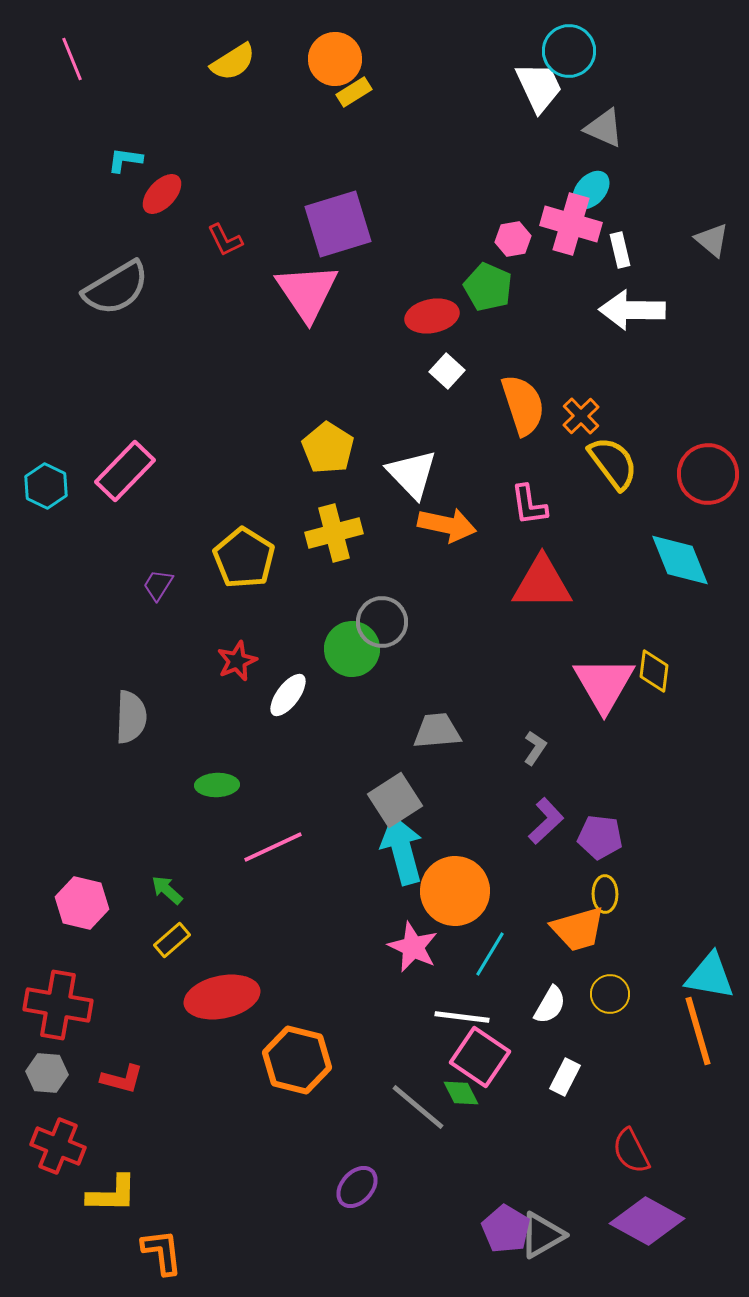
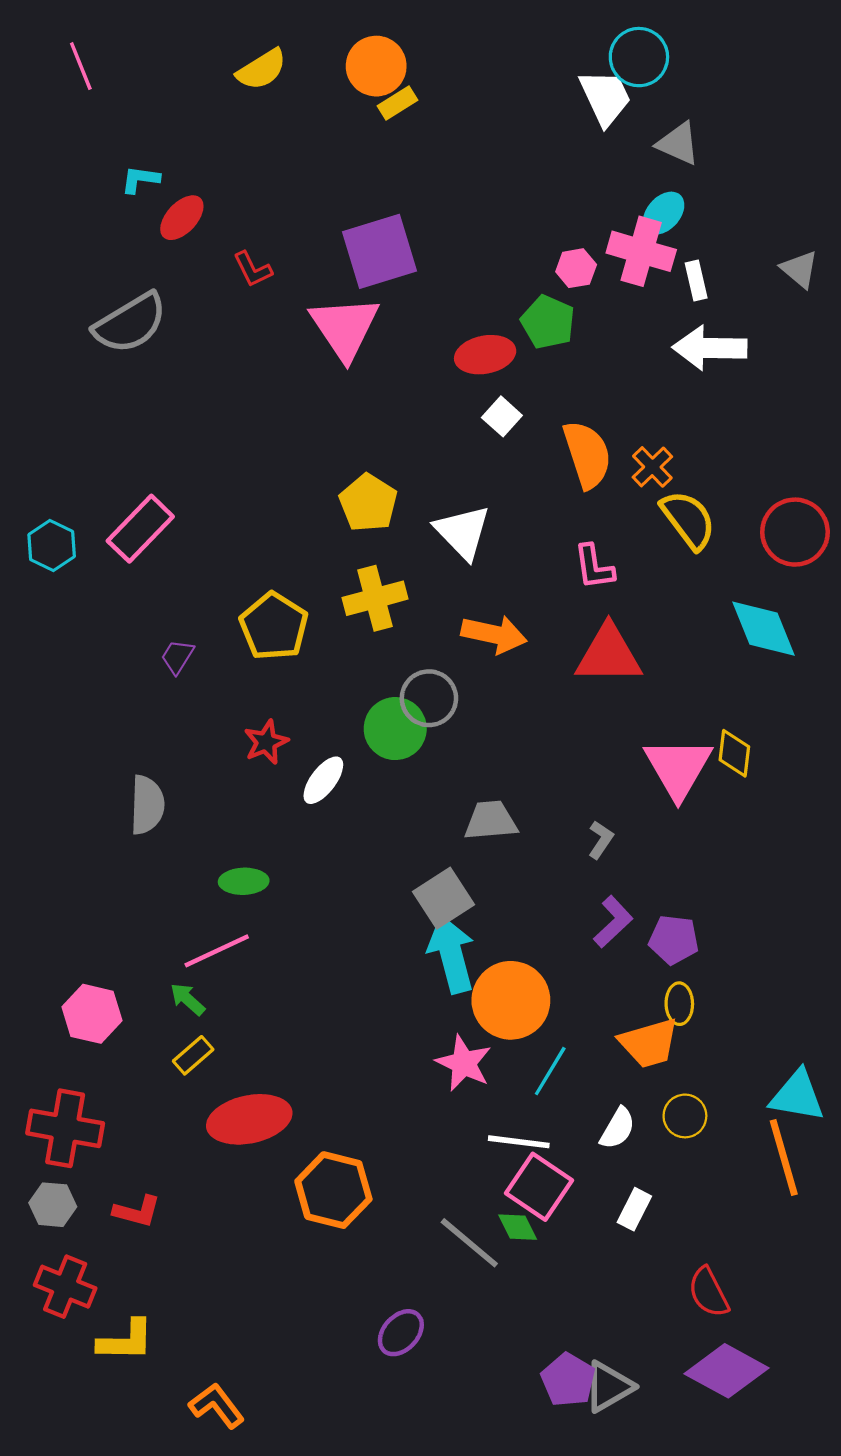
orange arrow: (447, 525) -> (494, 634), moved
pink line: (273, 847) -> (217, 951), moved
orange L-shape: (162, 1252) -> (217, 1406), moved, turned -30

